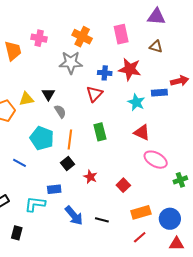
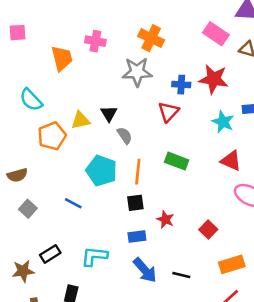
pink rectangle: (121, 34) -> (216, 34), moved, turned -42
green rectangle: (100, 132) -> (177, 161), turned -54
black square: (68, 163) -> (135, 203), turned 32
blue rectangle: (54, 189) -> (137, 237), moved

